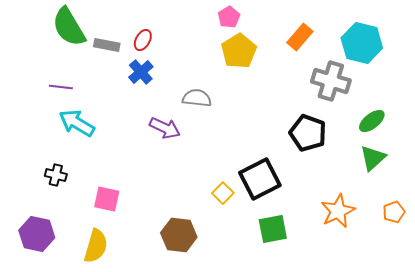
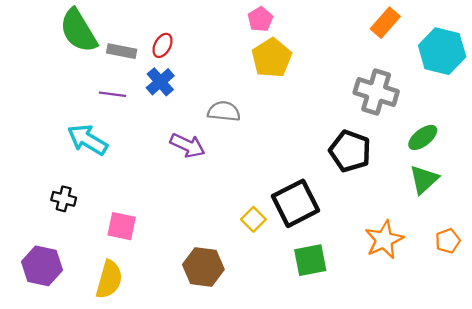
orange rectangle: (300, 37) -> (385, 23), moved
cyan hexagon: (362, 43) -> (442, 51), moved
purple line: (61, 87) -> (113, 94), moved

